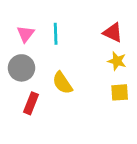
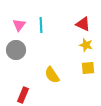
yellow semicircle: (62, 83) -> (52, 75), moved
red rectangle: (31, 103) -> (23, 95), moved

